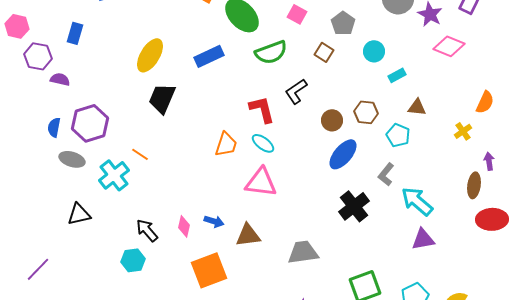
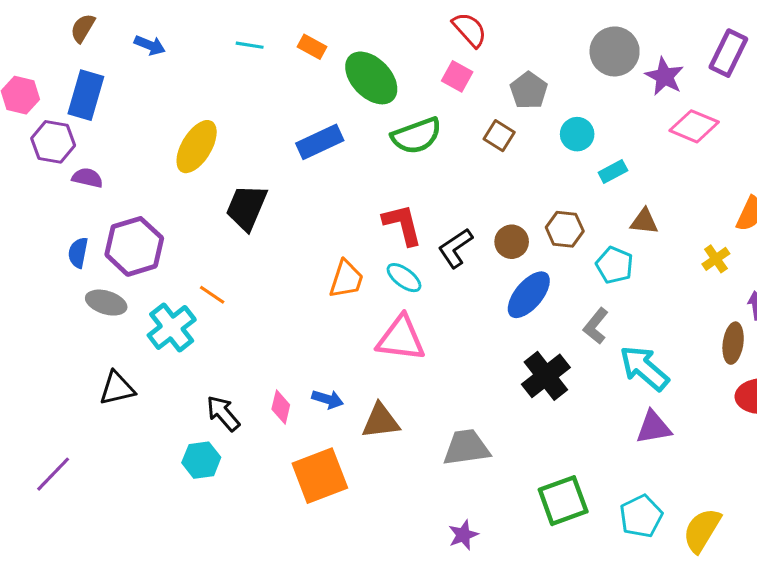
blue rectangle: (75, 33) -> (86, 95), moved, size x1.4
yellow ellipse: (150, 55) -> (197, 147), moved
black L-shape: (296, 91) -> (455, 248), moved

